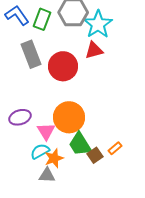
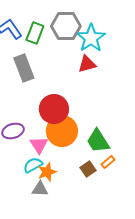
red circle: (63, 66) -> (54, 109), moved
green trapezoid: (80, 144) -> (98, 141), moved

